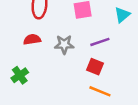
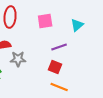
gray star: (64, 44) -> (18, 59), moved

